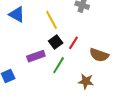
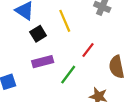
black square: (56, 42) -> (38, 34), moved
brown semicircle: (99, 55) -> (117, 67), turned 54

